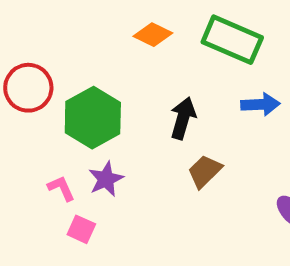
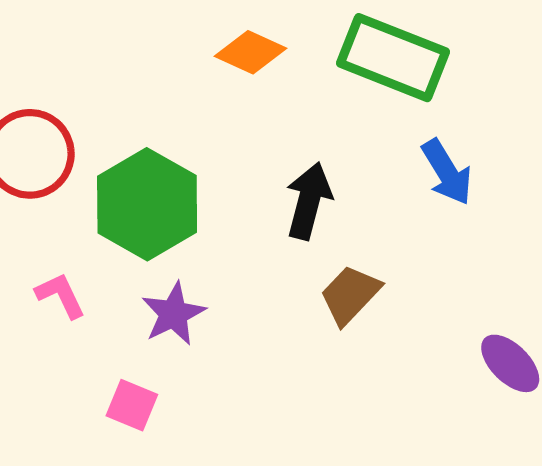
blue arrow: (260, 104) -> (447, 172), turned 63
pink L-shape: (61, 188) -> (60, 295), moved

